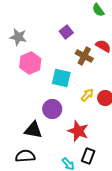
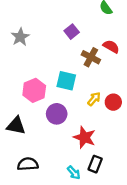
gray star: (18, 37) -> (20, 37), turned 30
pink hexagon: (30, 63) -> (34, 90), moved
black triangle: (33, 130) -> (16, 126), moved

